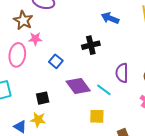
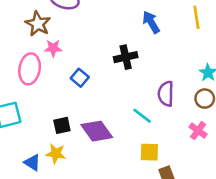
blue arrow: (110, 18) -> (151, 22), turned 36
purple diamond: (78, 86) -> (97, 131), moved
yellow square: (97, 116) -> (149, 152), moved

